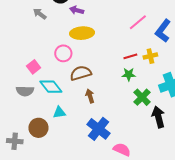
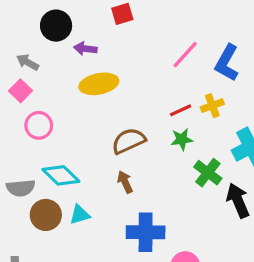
pink circle: (63, 53) -> (39, 125), moved
pink square: (34, 67) -> (21, 91), moved
brown semicircle: (81, 73) -> (129, 141), moved
brown circle: (38, 128) -> (46, 215), moved
blue cross: (99, 129) -> (146, 232), turned -30

